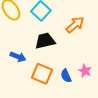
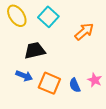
black trapezoid: (45, 41) -> (35, 51), moved
blue arrow: (18, 57) -> (24, 76), moved

